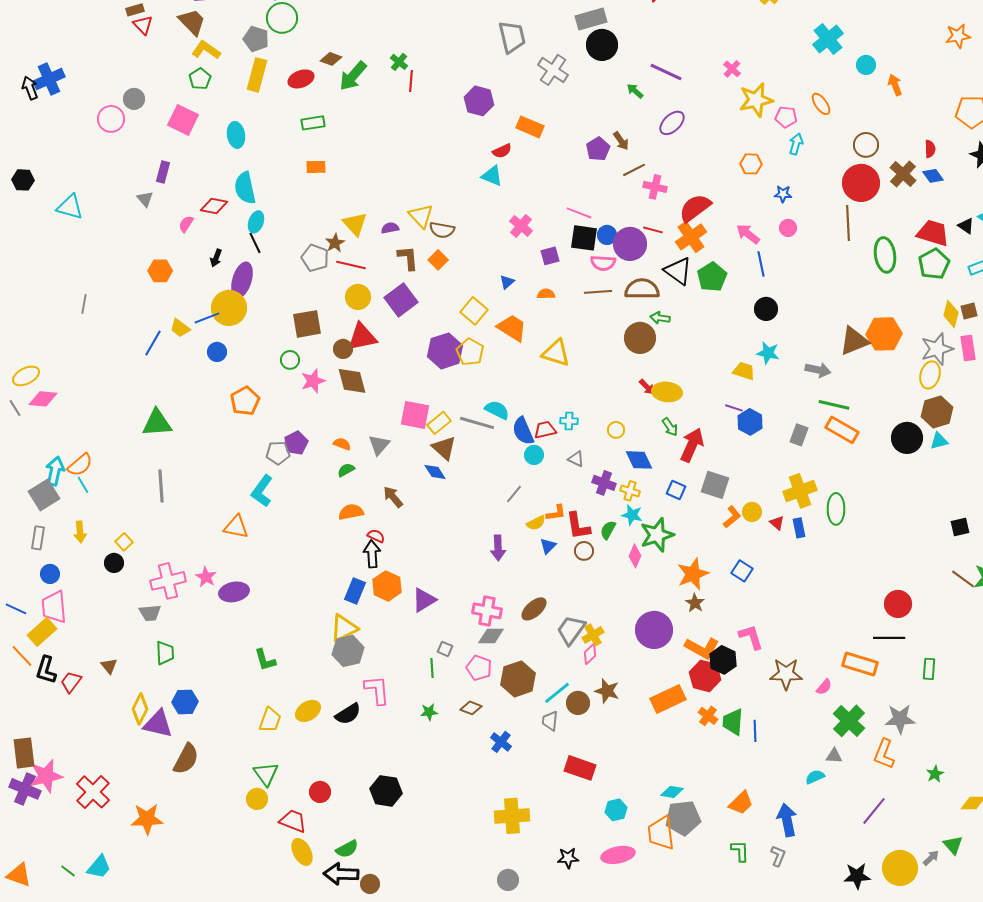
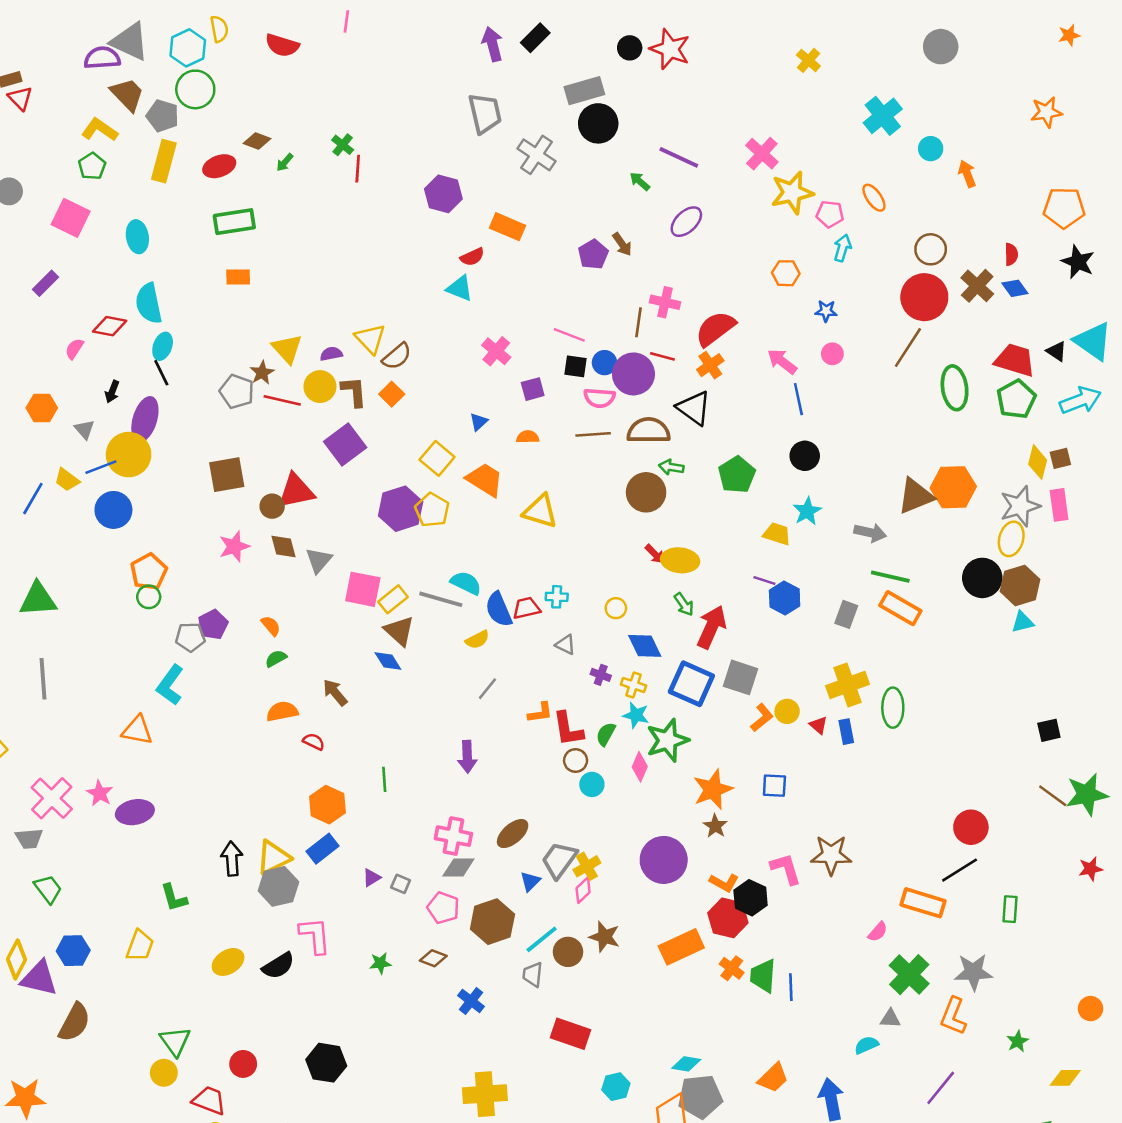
brown trapezoid: (192, 22) -> (127, 94), moved
pink cross: (732, 69) -> (762, 154), size x1.5
green arrow: (353, 76) -> (285, 162), size x0.5
green rectangle: (313, 123) -> (234, 222), size x1.4
brown line: (634, 170) -> (638, 322), moved, turned -55
purple rectangle: (163, 172) -> (45, 283), turned 30
gray triangle: (145, 199) -> (84, 429), moved
brown line: (848, 223) -> (908, 348), turned 36
brown semicircle: (442, 230) -> (397, 356), turned -50
orange cross: (691, 237) -> (710, 365), size x0.7
black square: (584, 238) -> (576, 366), size x0.7
green pentagon: (712, 277) -> (737, 475), moved
yellow circle: (358, 297) -> (320, 387), moved
blue circle: (217, 352) -> (113, 510), size x1.5
cyan star: (768, 353) -> (807, 511), turned 30
green circle: (290, 360) -> (149, 597), moved
brown diamond: (352, 381) -> (283, 546), size x0.7
black circle: (907, 438) -> (982, 578), moved
orange semicircle: (342, 444) -> (271, 626), turned 30
gray triangle: (379, 445) -> (319, 560), moved
cyan circle: (534, 455) -> (592, 784), moved
purple cross: (604, 483) -> (601, 675), size x0.7
blue square: (676, 490) -> (691, 684), size x1.8
yellow semicircle: (536, 523) -> (477, 640), moved
blue triangle: (548, 546) -> (530, 881), moved
black arrow: (372, 554) -> (232, 859), moved
blue square: (742, 571) -> (774, 786), turned -30
pink cross: (168, 581) -> (52, 798), turned -32
blue rectangle: (355, 591) -> (322, 849), moved, turned 30
purple triangle: (424, 600) -> (372, 878), moved, size x0.6
black line: (889, 638) -> (960, 870), turned -32
orange L-shape: (702, 648) -> (724, 883), size x0.7
green trapezoid: (165, 653) -> (48, 889), turned -35
green line: (432, 668) -> (384, 779), moved
brown star: (786, 674) -> (831, 855), moved
yellow trapezoid: (270, 720) -> (140, 946), moved

